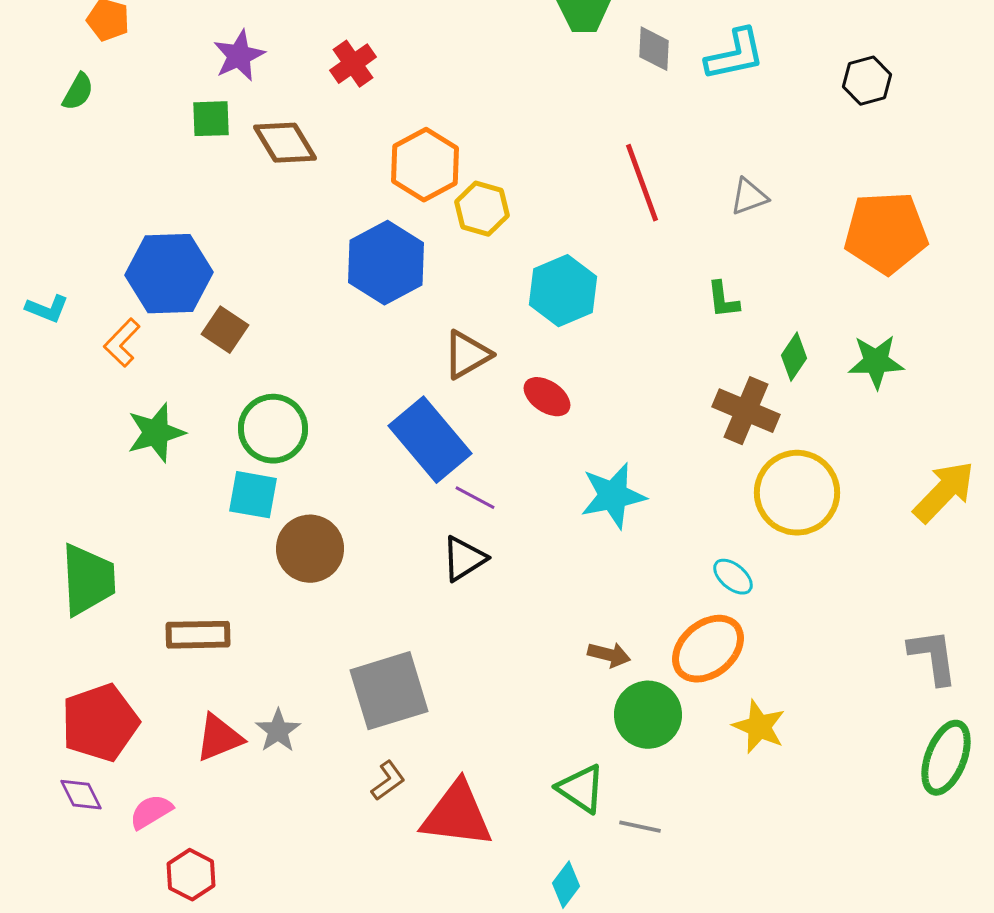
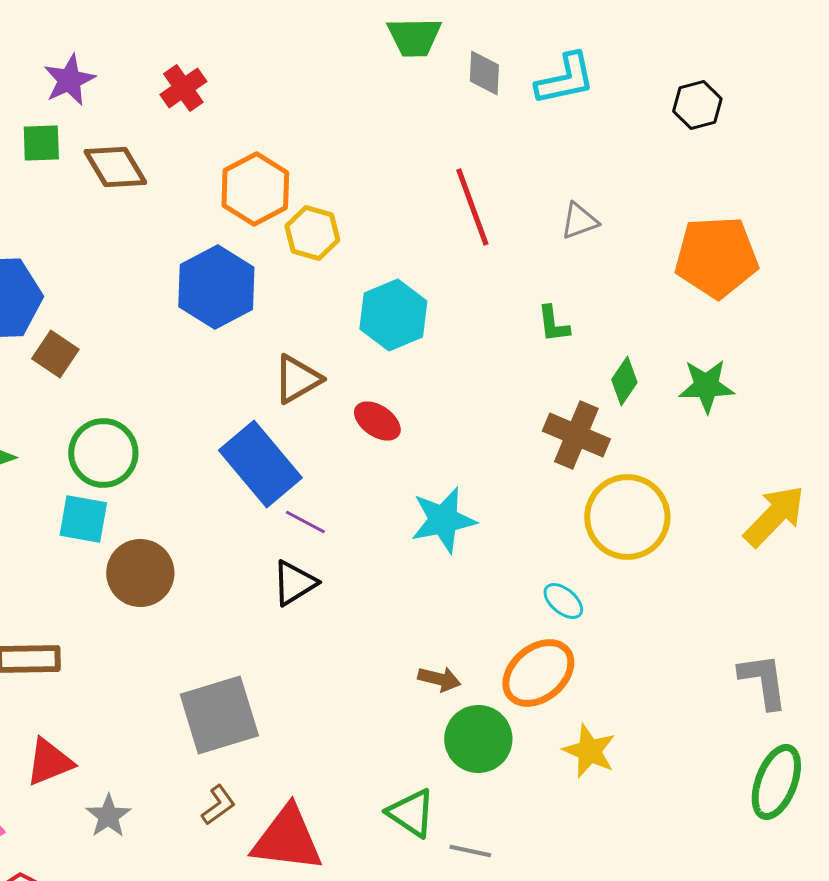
gray star: (278, 731) -> (108, 816), moved

